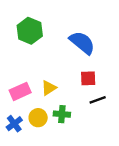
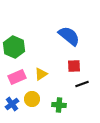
green hexagon: (30, 31) -> (14, 47), moved
green cross: (62, 114) -> (59, 105), moved

